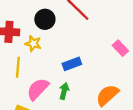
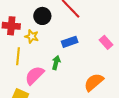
blue rectangle: (72, 64) -> (70, 42), moved
green arrow: (64, 91) -> (56, 63), moved

